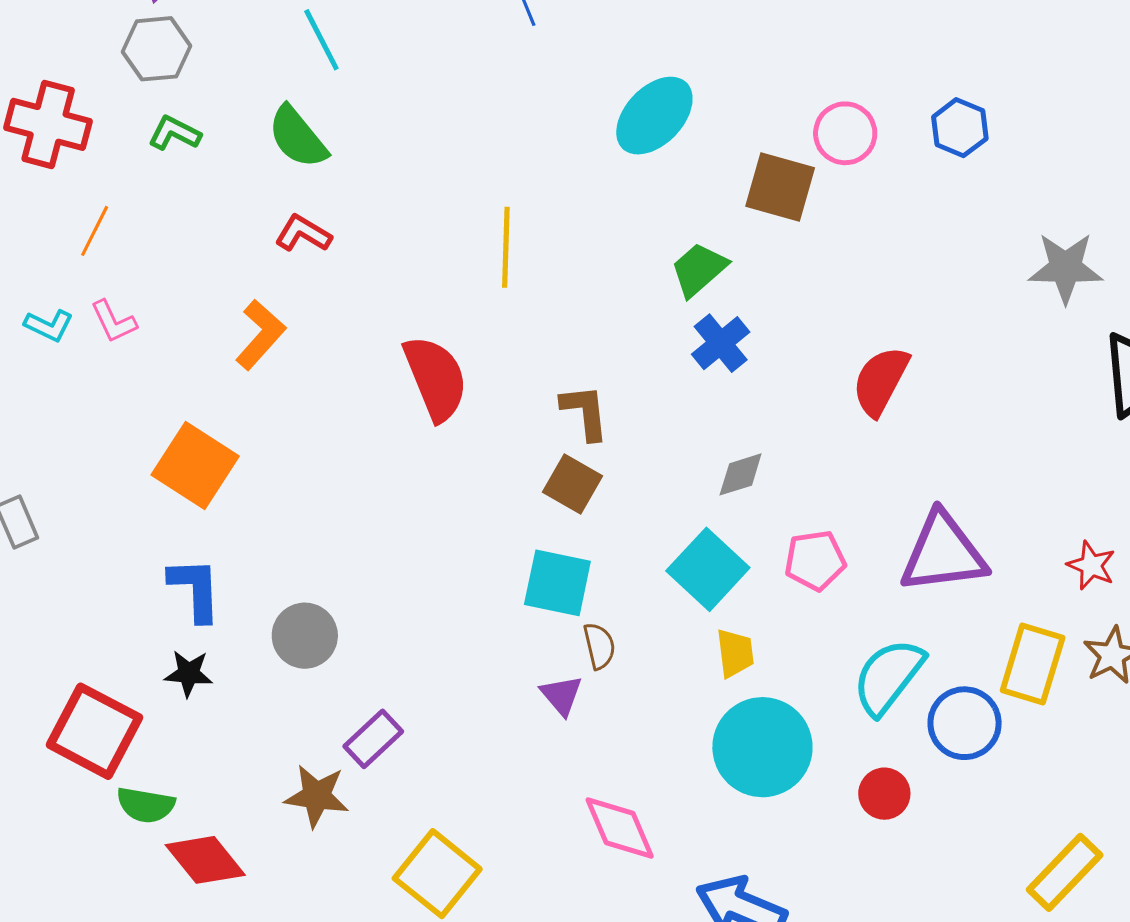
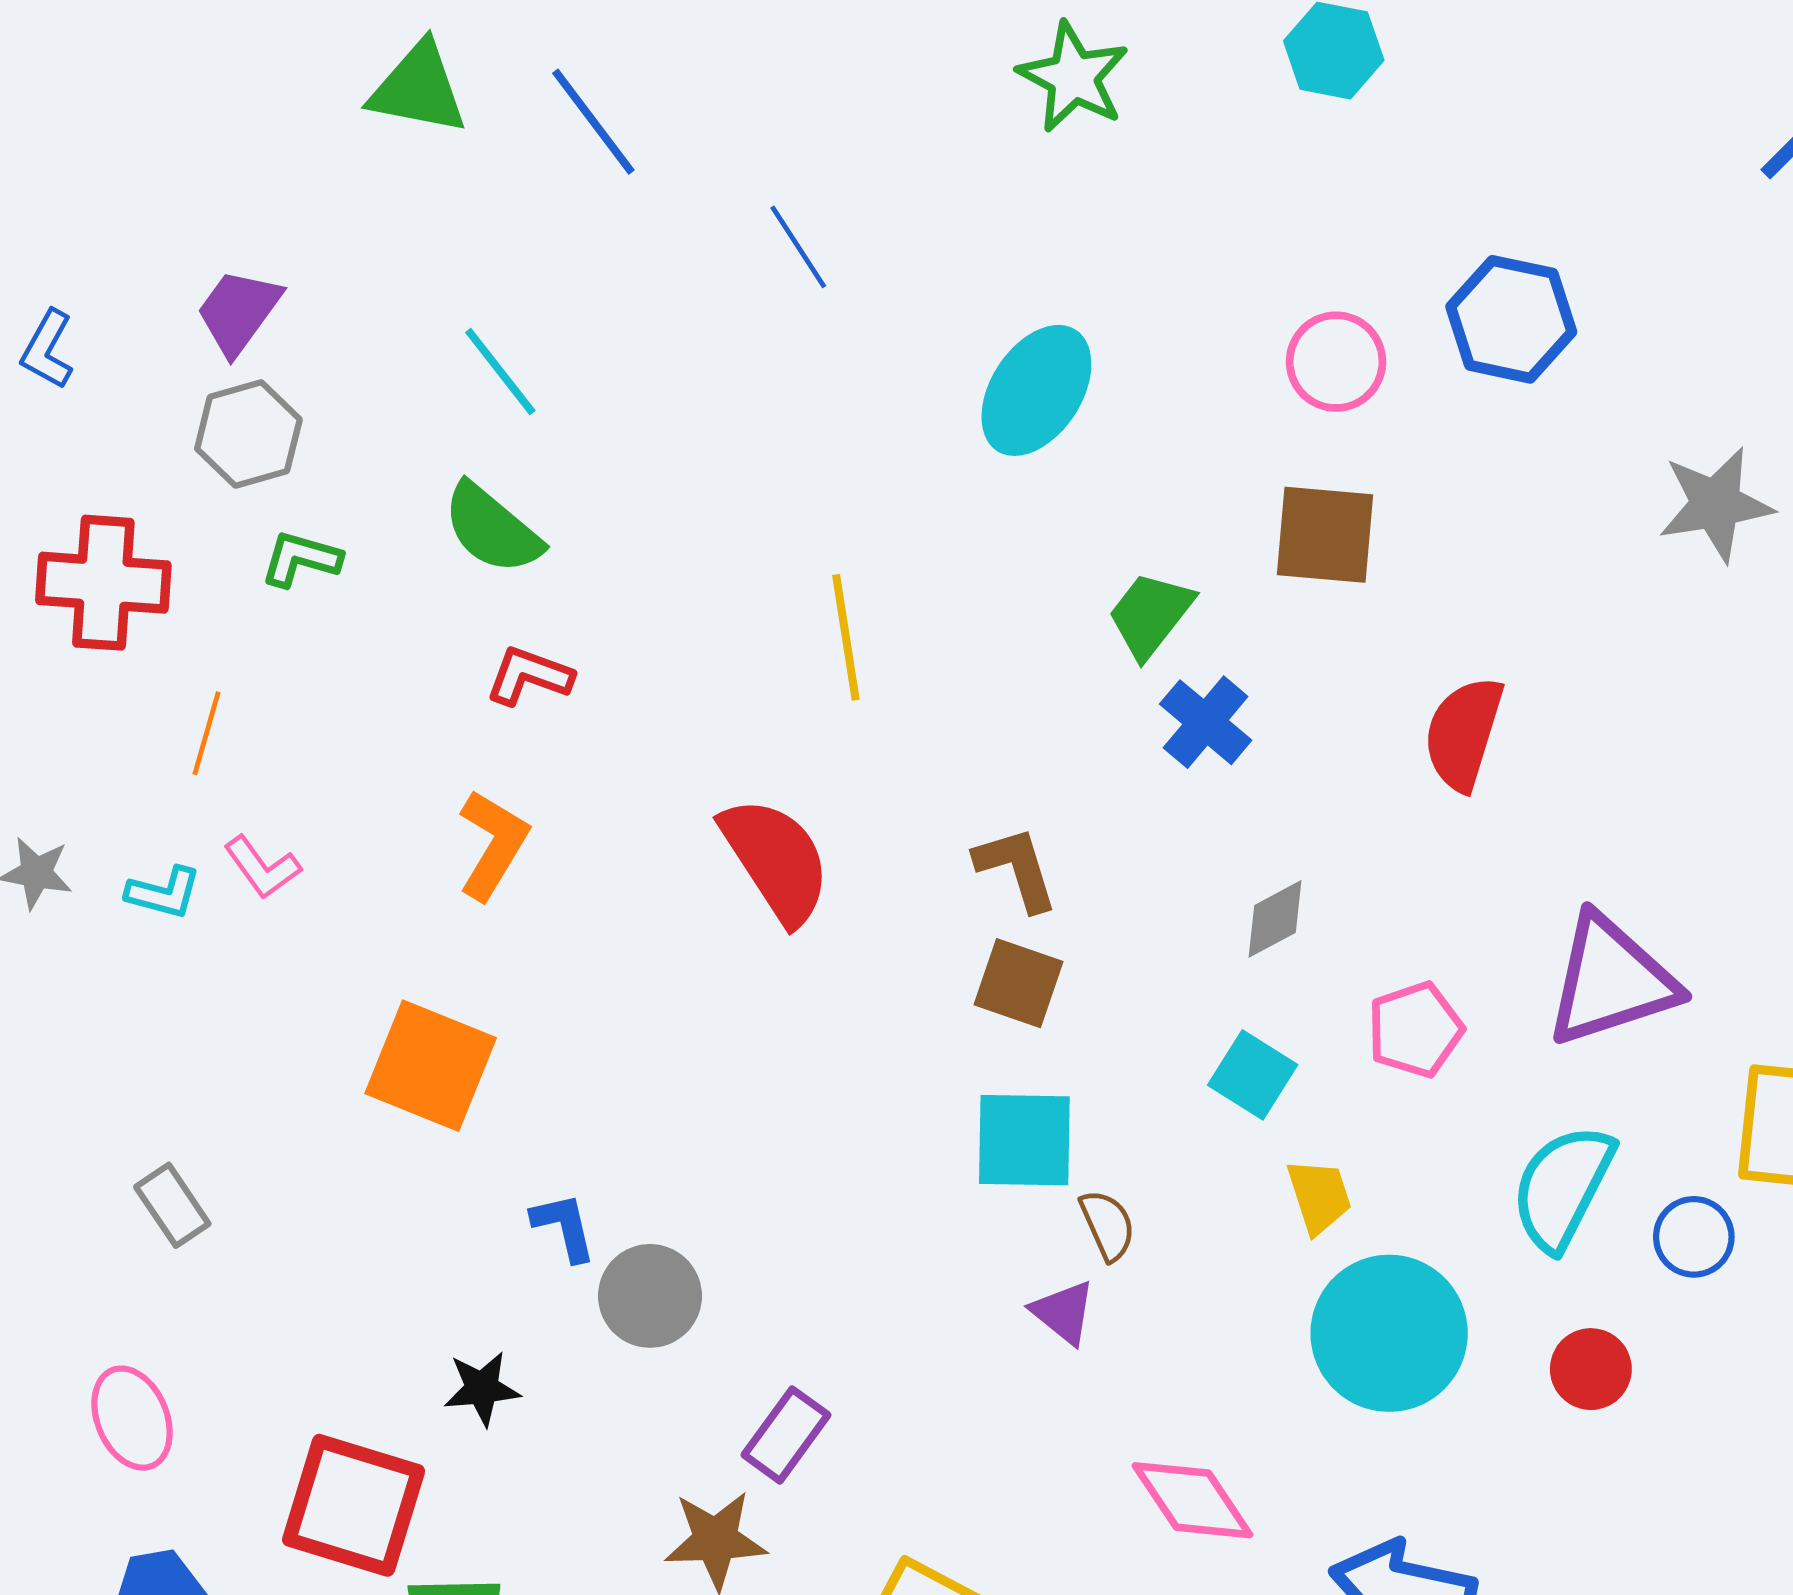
blue hexagon: (960, 128) -> (1511, 319), size x1.4
brown square: (780, 187) -> (1325, 535), moved
cyan square: (708, 569) -> (1253, 1075), size x0.7
blue L-shape: (195, 589) -> (564, 1227), moved, size x0.7
blue circle: (965, 723) -> (1694, 1237), size x0.7

